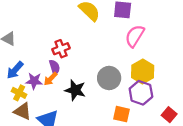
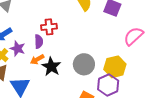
pink semicircle: (135, 36) -> (134, 36), moved
orange arrow: (50, 79) -> (37, 59), moved

